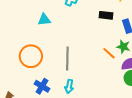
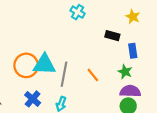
cyan triangle: (44, 20) -> (44, 64), moved, size x1.6
orange line: (109, 53) -> (93, 75), moved

